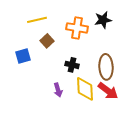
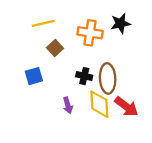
blue square: (23, 56) -> (34, 76), moved
brown ellipse: (106, 67) -> (108, 78), moved

